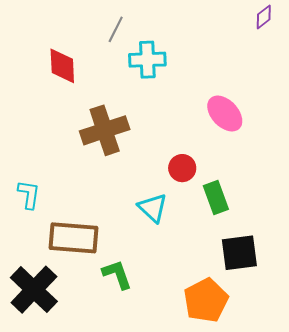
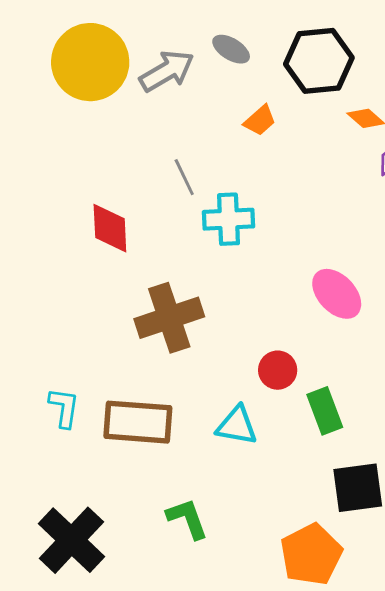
gray line: (116, 29) -> (184, 177), turned -52
cyan triangle: (153, 208) -> (237, 426), turned -32
brown rectangle: (73, 238) -> (138, 422), moved

